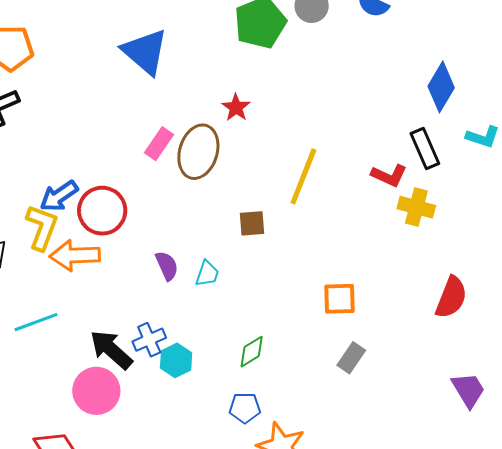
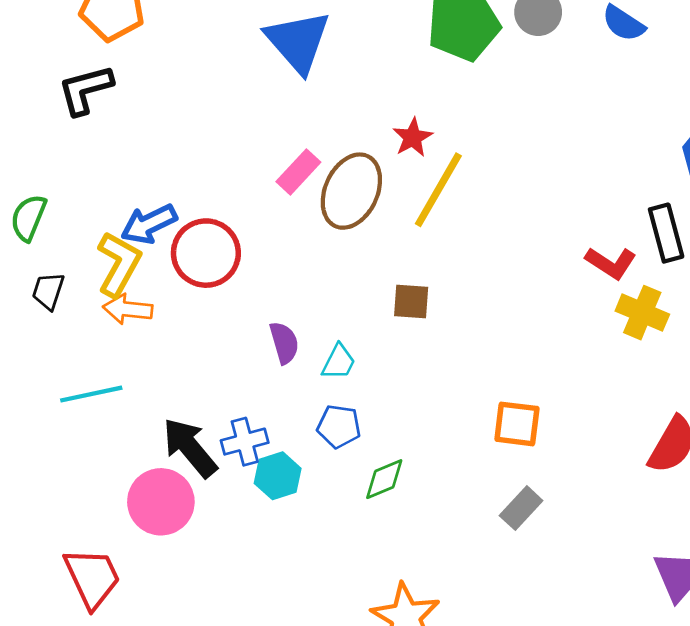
yellow line: (303, 176) -> (438, 190), moved
orange arrow: (75, 255) -> (128, 309), moved, size x0.7
blue pentagon: (245, 408) -> (339, 426), moved

